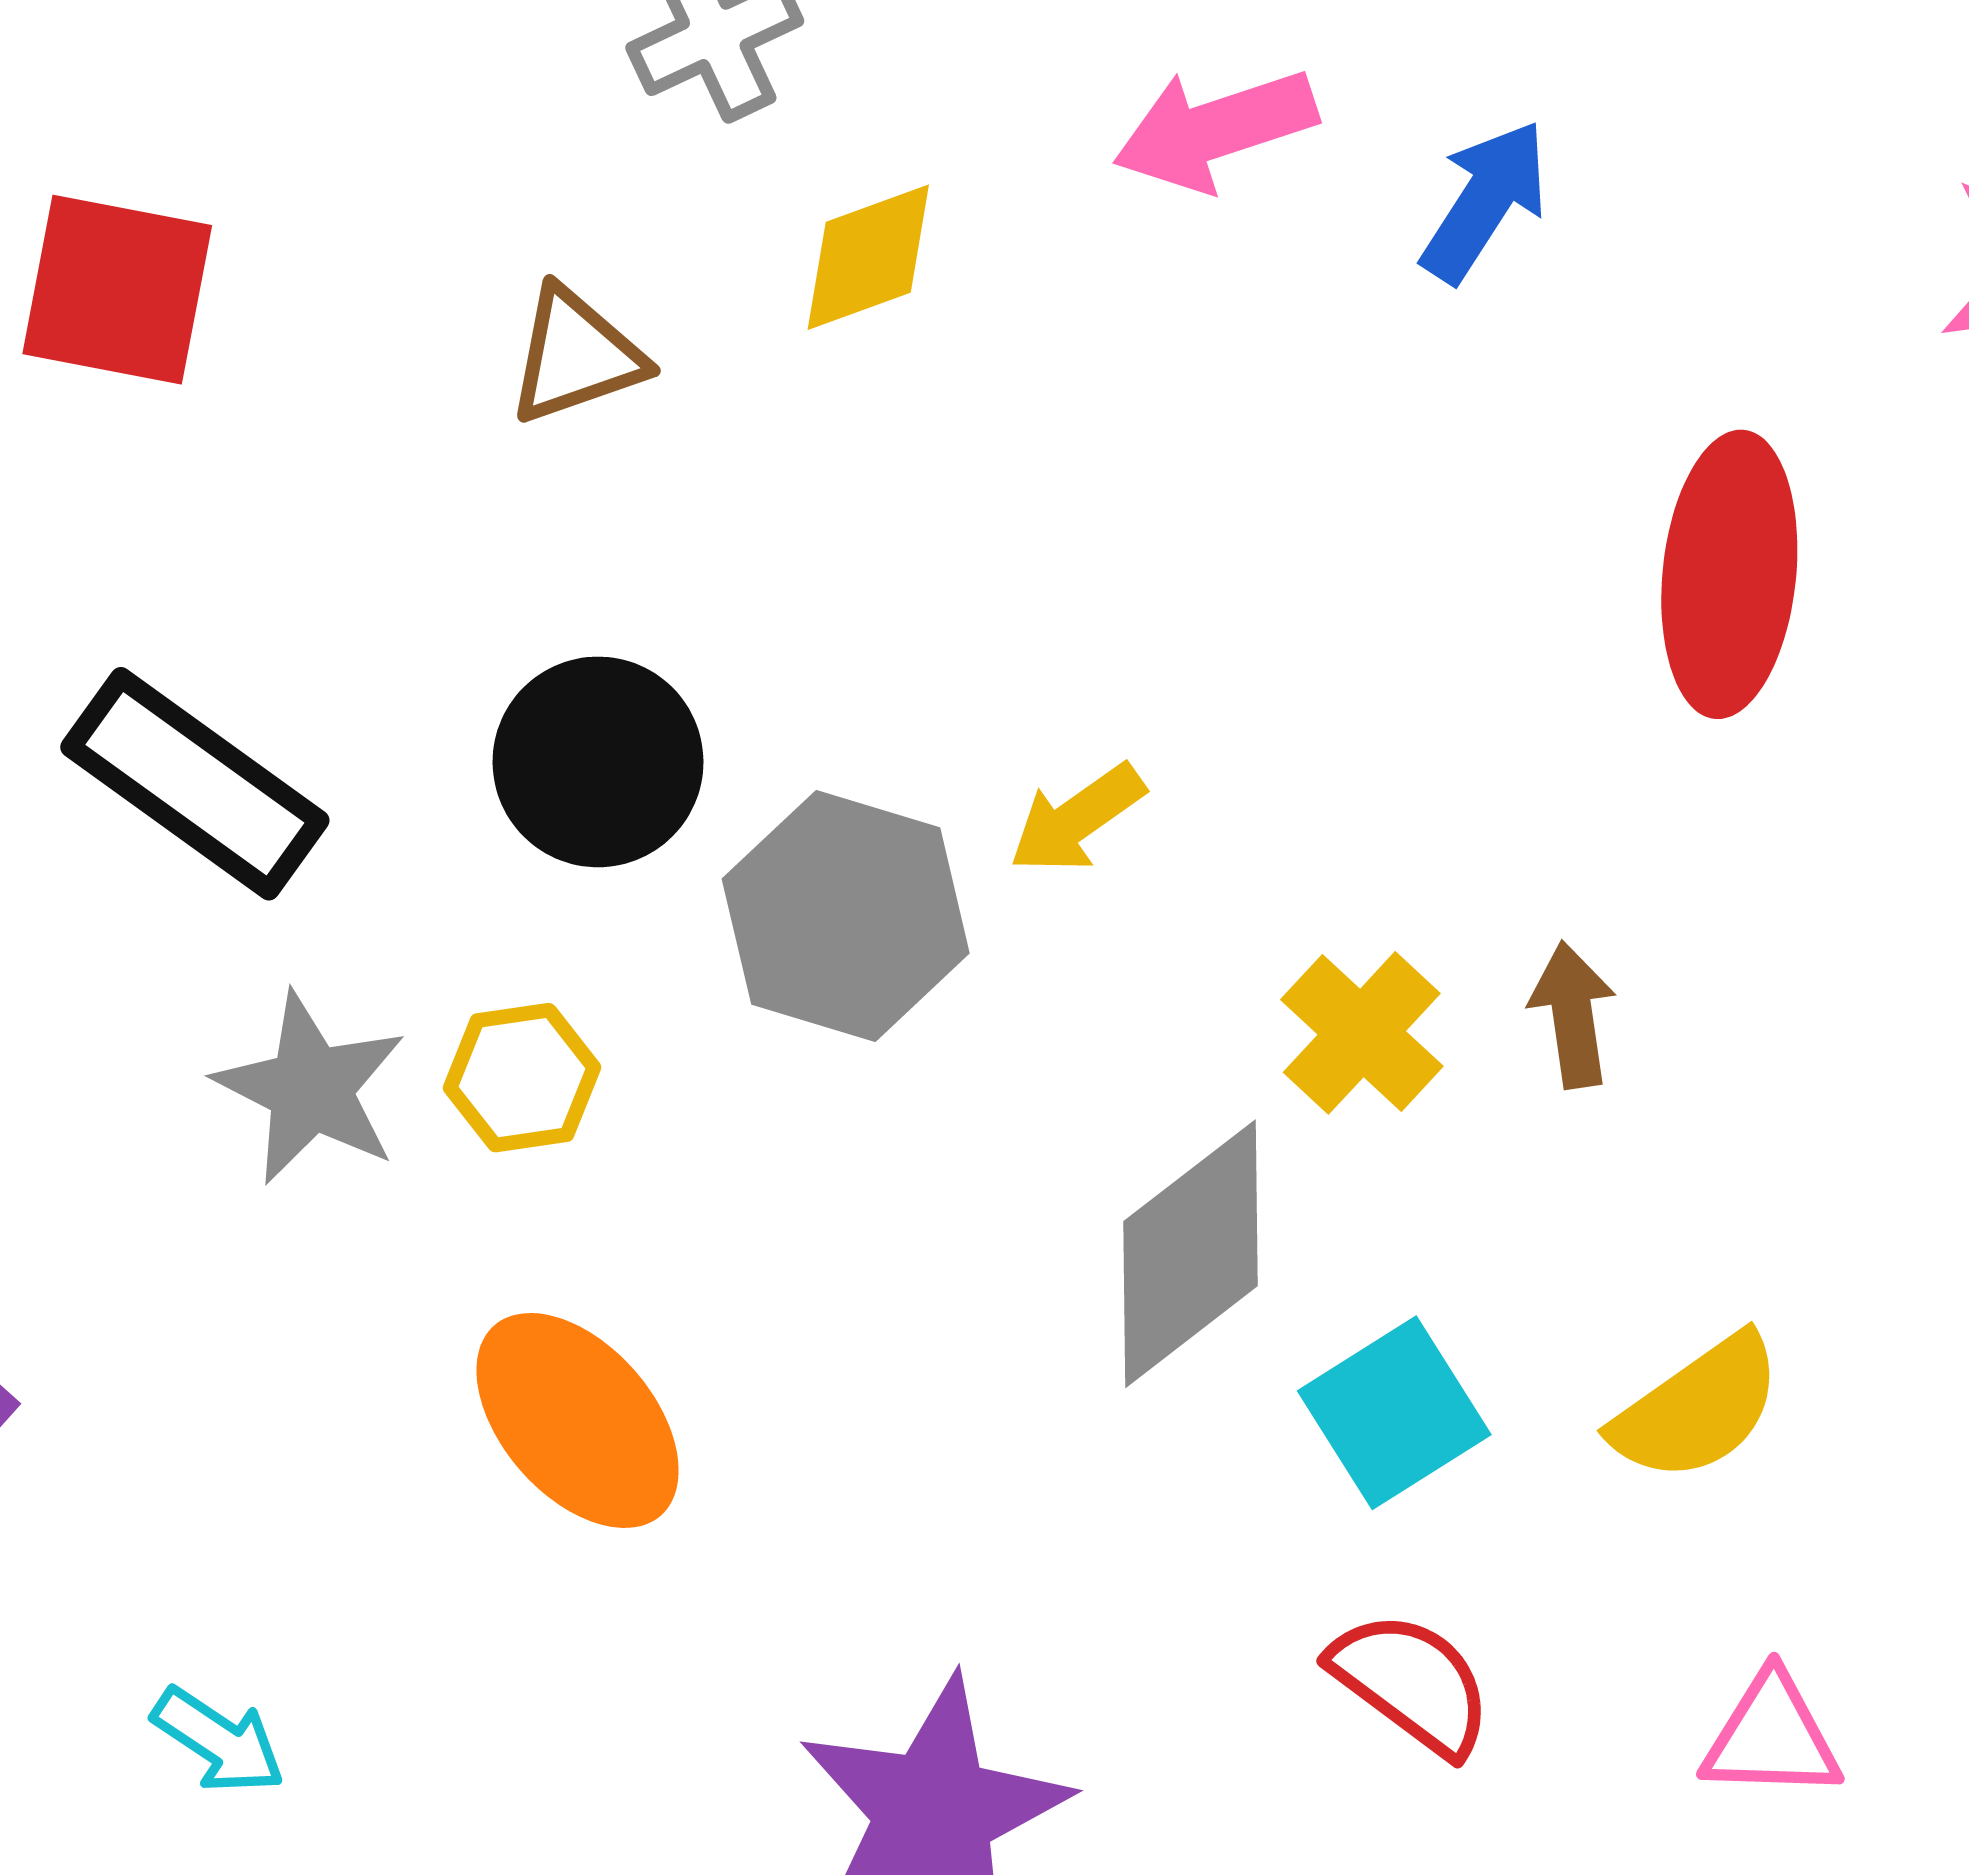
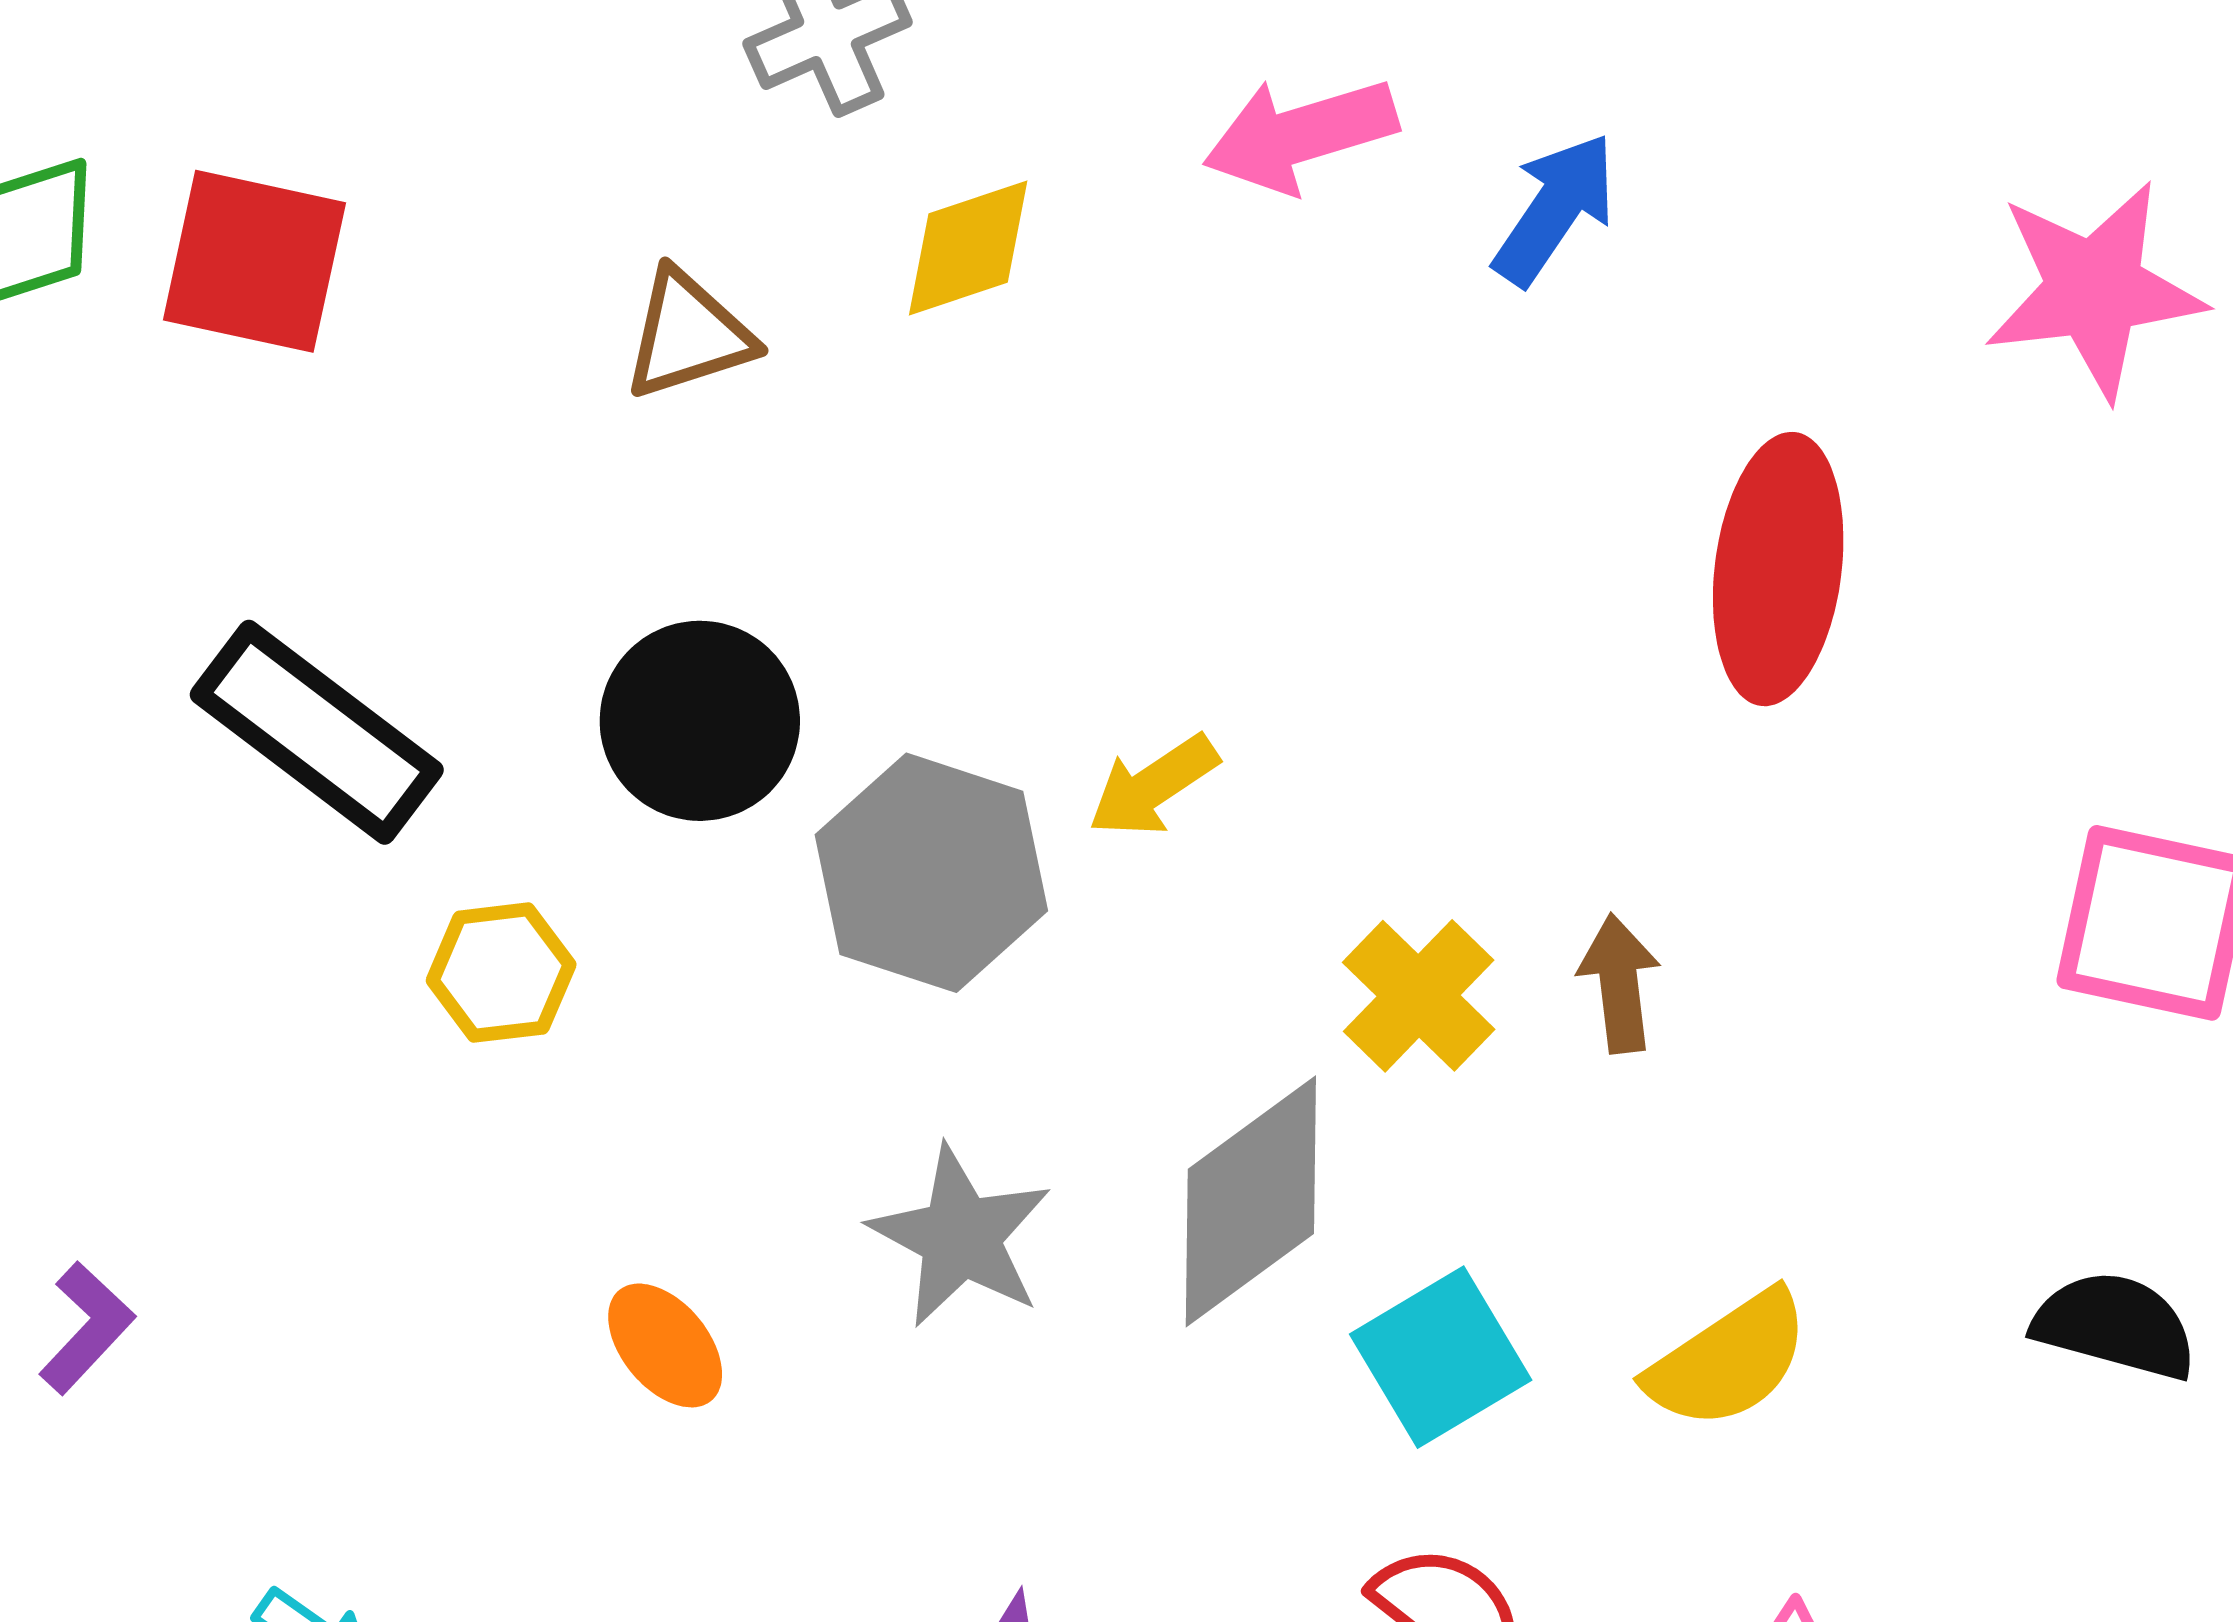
yellow hexagon: (522, 1078) -> (501, 973), moved
gray star: (310, 1088) -> (961, 1237), moved
orange ellipse: (578, 1420) -> (665, 1345), size x0.6

